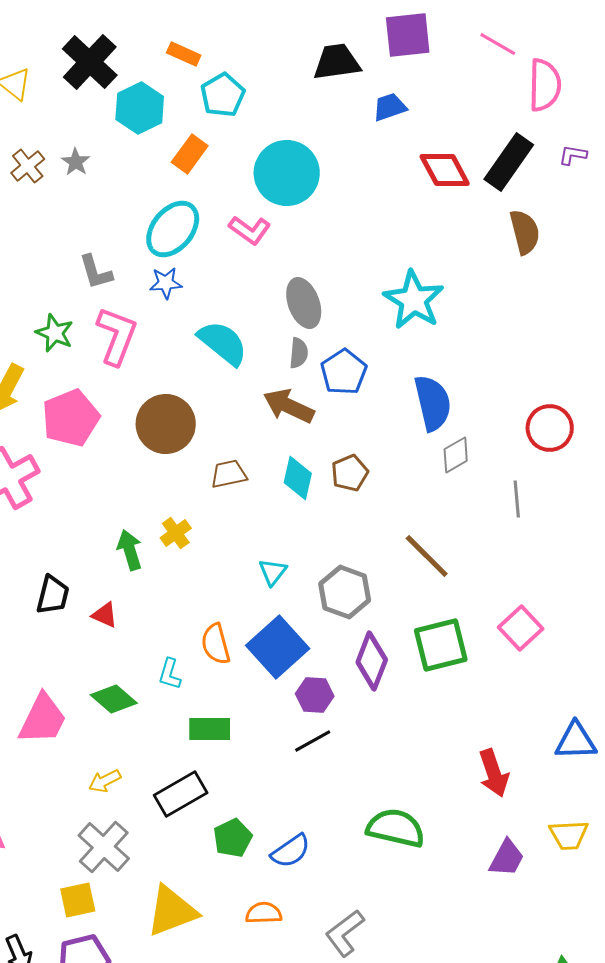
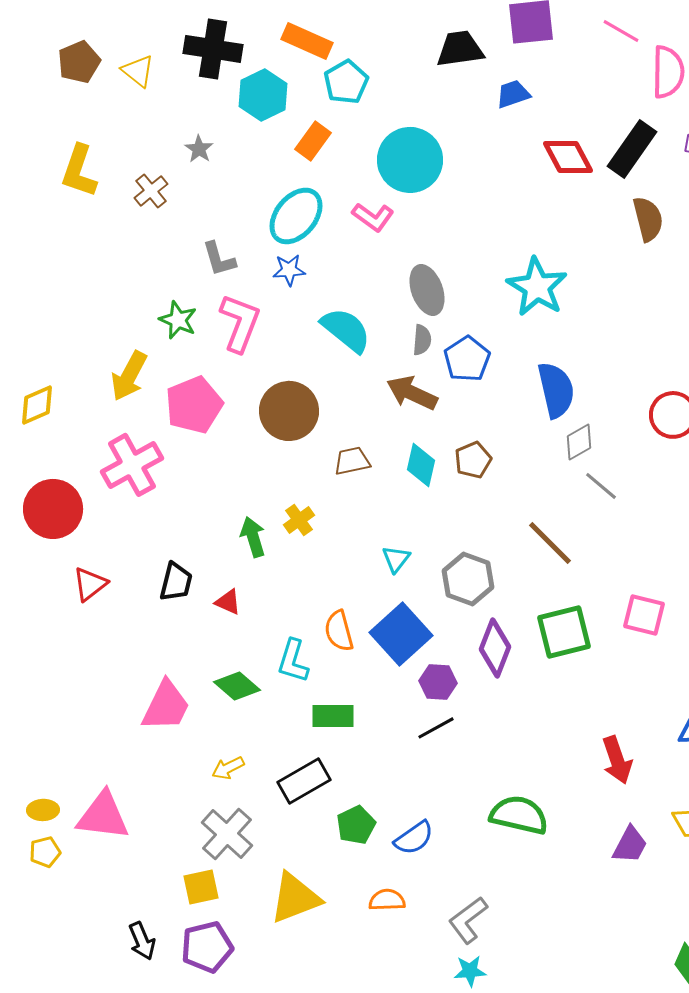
orange rectangle: (184, 54) -> (307, 41), size x1.5
black cross: (90, 62) -> (213, 49), turned -34
brown cross: (28, 166) -> (151, 191), moved
gray line: (517, 499) -> (601, 486), moved, turned -45
pink square: (521, 628) -> (644, 615), turned -33
cyan L-shape: (170, 674) -> (293, 661), size x1.4

